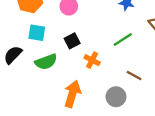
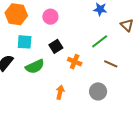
brown line: (134, 76) -> (111, 64), moved
orange arrow: (72, 94) -> (60, 92), size x0.6

